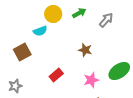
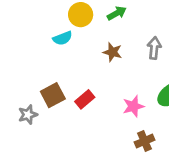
gray arrow: (106, 20) -> (154, 48), moved, turned -35
brown star: (85, 50) -> (113, 52), moved
brown square: (22, 52) -> (53, 95), moved

